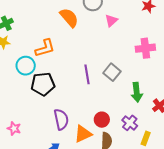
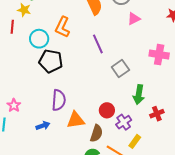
orange L-shape: (45, 48) -> (62, 27), turned 115
purple line: (87, 74) -> (98, 44), moved, turned -30
red circle: (102, 120) -> (107, 110), moved
pink star: (14, 128) -> (14, 105), moved

